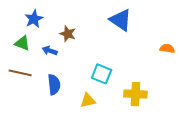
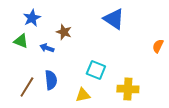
orange semicircle: (167, 49) -> (158, 46), turned -72
brown line: (20, 73) -> (27, 87), moved, turned -70

